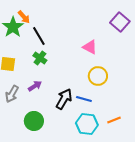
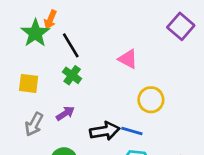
orange arrow: (24, 17) -> (50, 20), turned 64
pink triangle: (90, 47) -> (128, 59), moved
black arrow: (64, 99) -> (105, 131), turned 50

